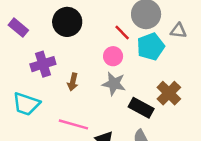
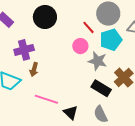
brown arrow: (73, 82) -> (34, 69), moved
gray star: (114, 84) -> (98, 61), moved

